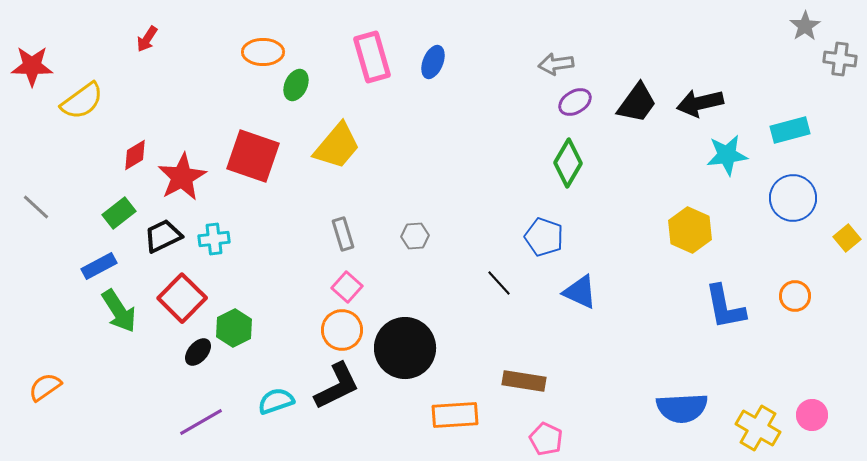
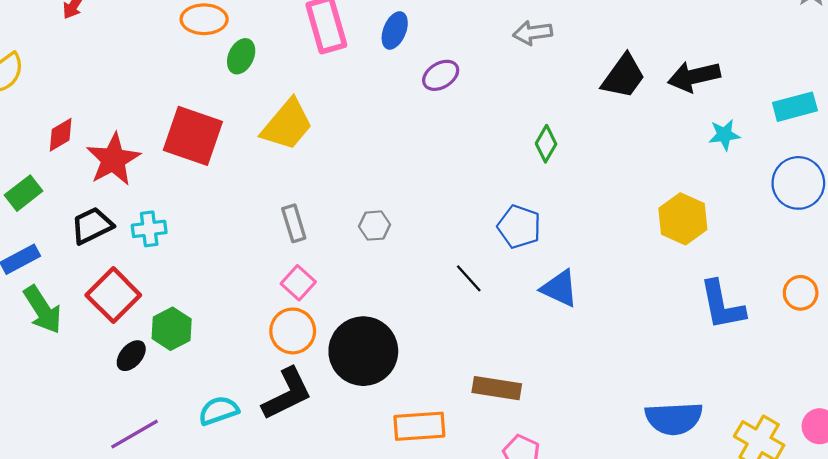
purple ellipse: (575, 102) -> (441, 75), moved
cyan star: (727, 155) -> (724, 135), size x0.7
green diamond: (568, 163) -> (546, 144), size x0.7
green rectangle: (119, 213) -> (24, 193), moved

